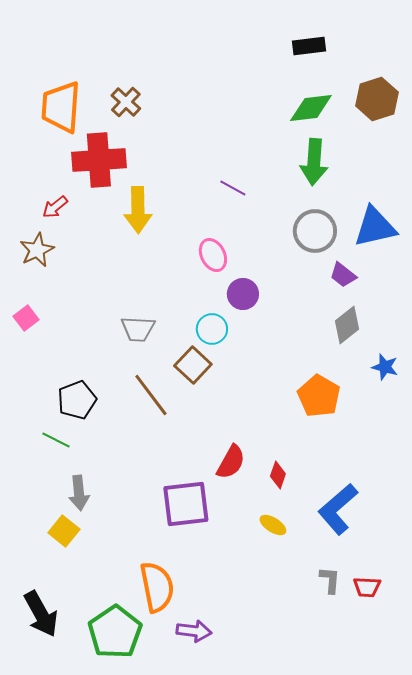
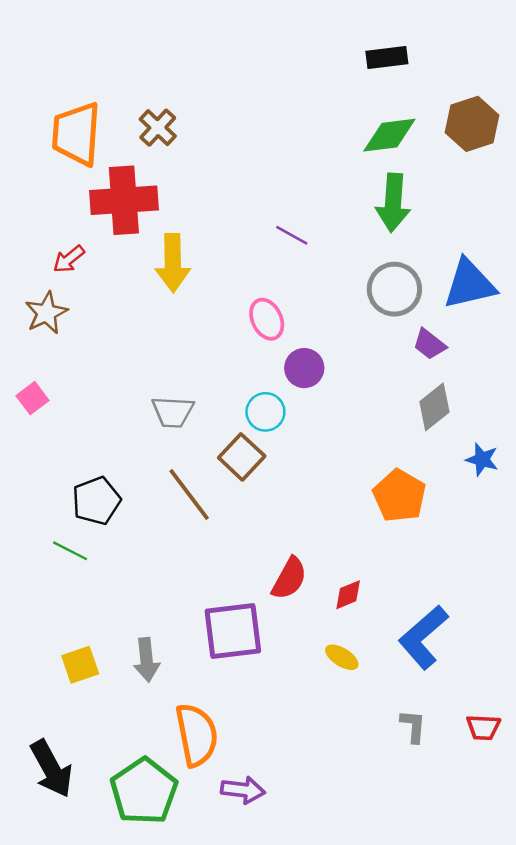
red diamond: (278, 475) -> (348, 595), turned 48
gray arrow: (79, 493) -> (147, 660), moved
yellow square: (64, 531) -> (80, 665), turned 32
red trapezoid: (367, 587) -> (483, 727), moved

